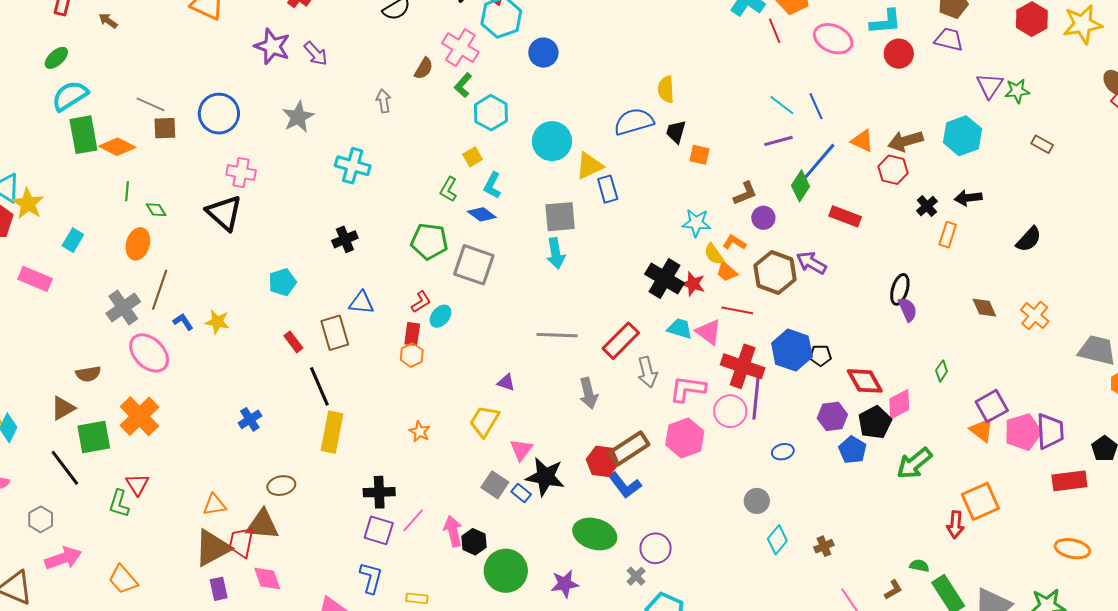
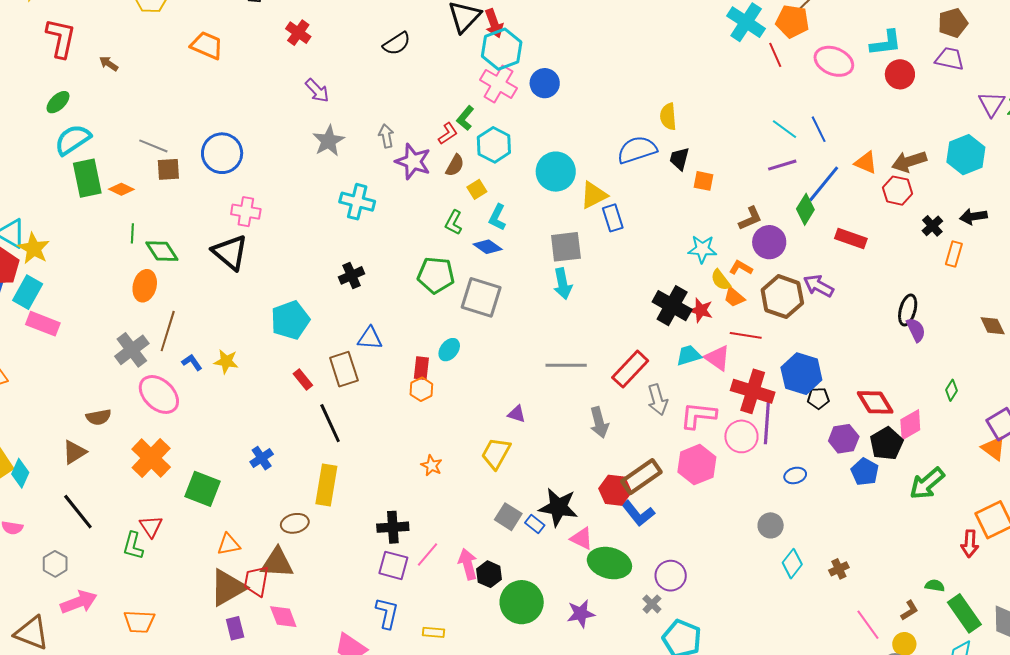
purple star: (272, 46) -> (413, 162), moved
pink cross: (460, 48) -> (498, 84), moved
brown semicircle: (424, 68) -> (455, 165), moved
gray star: (298, 117) -> (329, 141), moved
orange diamond: (117, 147) -> (121, 189), size x0.7
green diamond: (156, 210) -> (162, 251), size x1.6
purple circle: (763, 218) -> (769, 242), size x1.4
cyan rectangle: (73, 240) -> (28, 292), moved, size x1.4
cyan pentagon: (282, 282) -> (290, 320), size x1.4
red L-shape: (421, 302) -> (448, 134), moved
cyan trapezoid: (680, 329) -> (689, 355), turned -32
black pentagon: (820, 355) -> (818, 398), moved
yellow rectangle: (332, 432) -> (326, 485), moved
green square: (94, 437) -> (203, 489), moved, turned 33
pink triangle: (521, 450) -> (582, 538), moved, turned -40
orange trapezoid: (123, 579) -> (139, 622), turned -44

